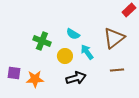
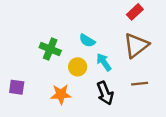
red rectangle: (129, 10) -> (135, 12), moved
black arrow: (76, 78) -> (105, 93), moved, turned 84
orange star: (35, 79) -> (61, 94), moved

